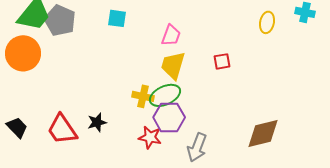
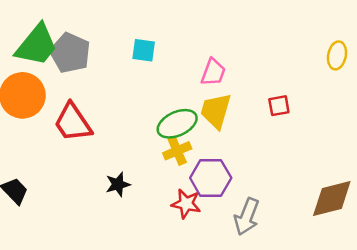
green ellipse: (165, 95) -> (177, 124), moved
yellow cross: (143, 96) -> (177, 151), turned -35
red trapezoid: (62, 129) -> (73, 122), moved

